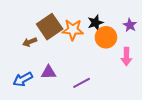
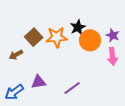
purple star: (130, 25) -> (113, 35), moved
brown square: (50, 27) -> (34, 37), size x0.7

